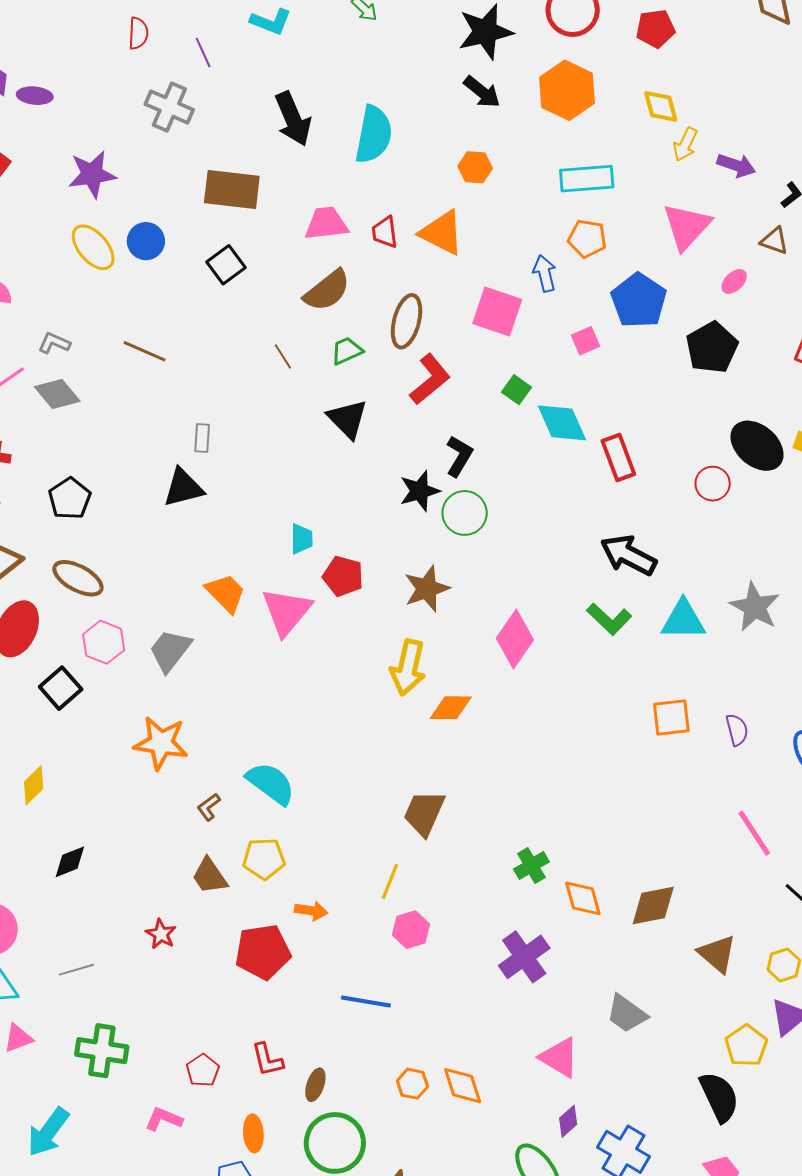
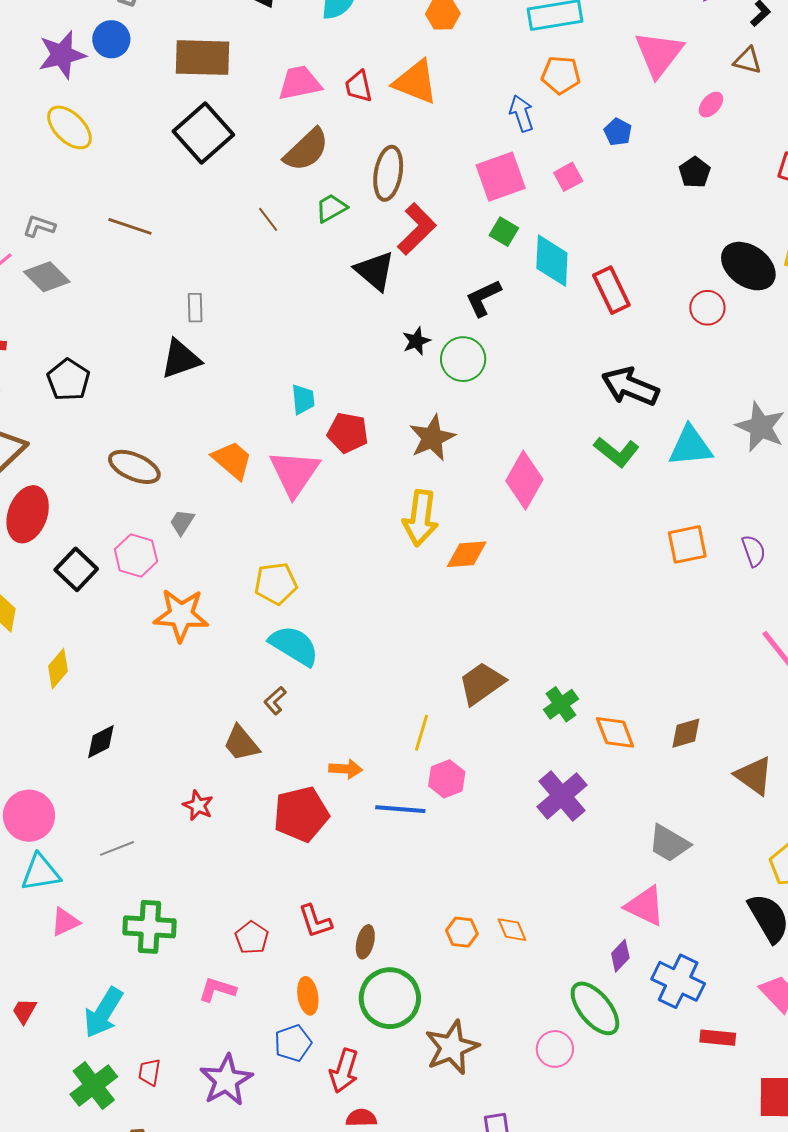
blue circle: (146, 241) -> (111, 39), moved
black square: (226, 265) -> (203, 133), size x1.5
blue pentagon: (639, 301) -> (618, 132), size x0.5
pink square: (497, 311) -> (501, 177), moved, turned -33
black pentagon: (712, 347) -> (695, 172), size x0.6
black triangle: (348, 419) -> (375, 271), moved
cyan diamond: (562, 423) -> (552, 261), turned 32
black L-shape: (459, 456) -> (483, 298), moved, turned -141
black star: (420, 491) -> (416, 341), size x0.7
brown ellipse: (78, 578) -> (134, 467), moved
pink hexagon: (104, 642) -> (136, 555), moved
gray trapezoid: (170, 650) -> (182, 522), size x0.6
brown L-shape: (209, 807) -> (275, 701), moved
brown trapezoid: (424, 813) -> (482, 683), moved, turned 36
yellow pentagon: (264, 859) -> (276, 583), moved
brown diamond: (653, 905) -> (686, 733), size x0.7
blue line: (366, 1002) -> (400, 809), moved
pink triangle: (559, 1057) -> (645, 906), moved
orange diamond: (463, 1086) -> (512, 930), size x0.7

